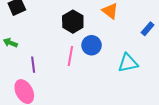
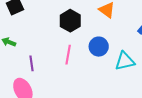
blue circle: (92, 45) -> (99, 47), moved

